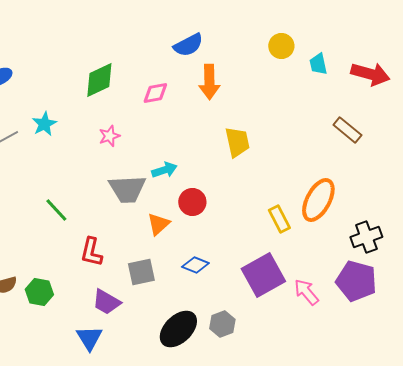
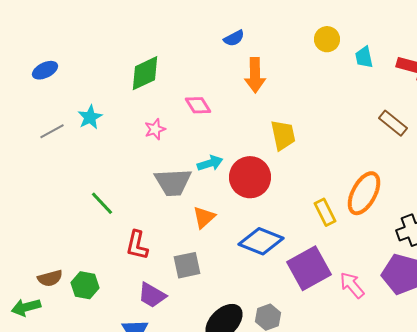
blue semicircle: (188, 45) -> (234, 38), size x0.7
pink diamond: (155, 93) -> (198, 105), moved, turned 68
red circle: (192, 202) -> (250, 177), moved, size x1.5
blue diamond: (195, 265) -> (261, 241), moved, size x1.6

